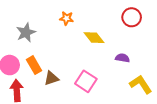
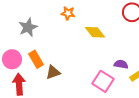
purple semicircle: (122, 58) -> (121, 64), moved
pink square: (86, 81) -> (103, 81), moved

